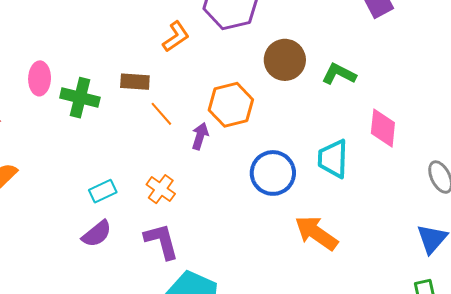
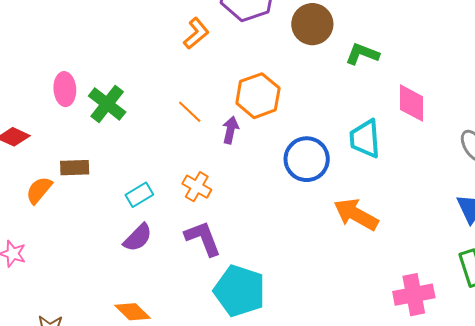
brown circle: (285, 60) -> (312, 24), moved
brown rectangle: (135, 82) -> (75, 168), moved
green cross: (80, 98) -> (107, 104), turned 30

